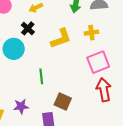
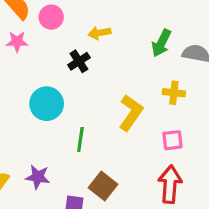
yellow L-shape: (61, 38) -> (131, 113), moved, turned -50
cyan circle: (14, 49) -> (47, 104), moved
pink square: (98, 62) -> (172, 140), size x0.6

